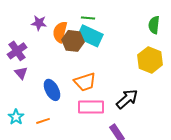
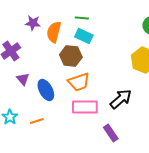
cyan rectangle: (90, 36) -> (84, 36), size x0.7
brown hexagon: (73, 41) -> (71, 56), moved
purple triangle: (21, 73) -> (23, 79), moved

